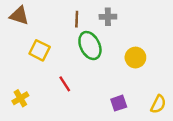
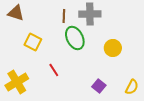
gray cross: (108, 17) -> (90, 14), size x1.5
yellow cross: (20, 98) -> (17, 82), size x1.6
purple square: (119, 103) -> (99, 86), turned -32

